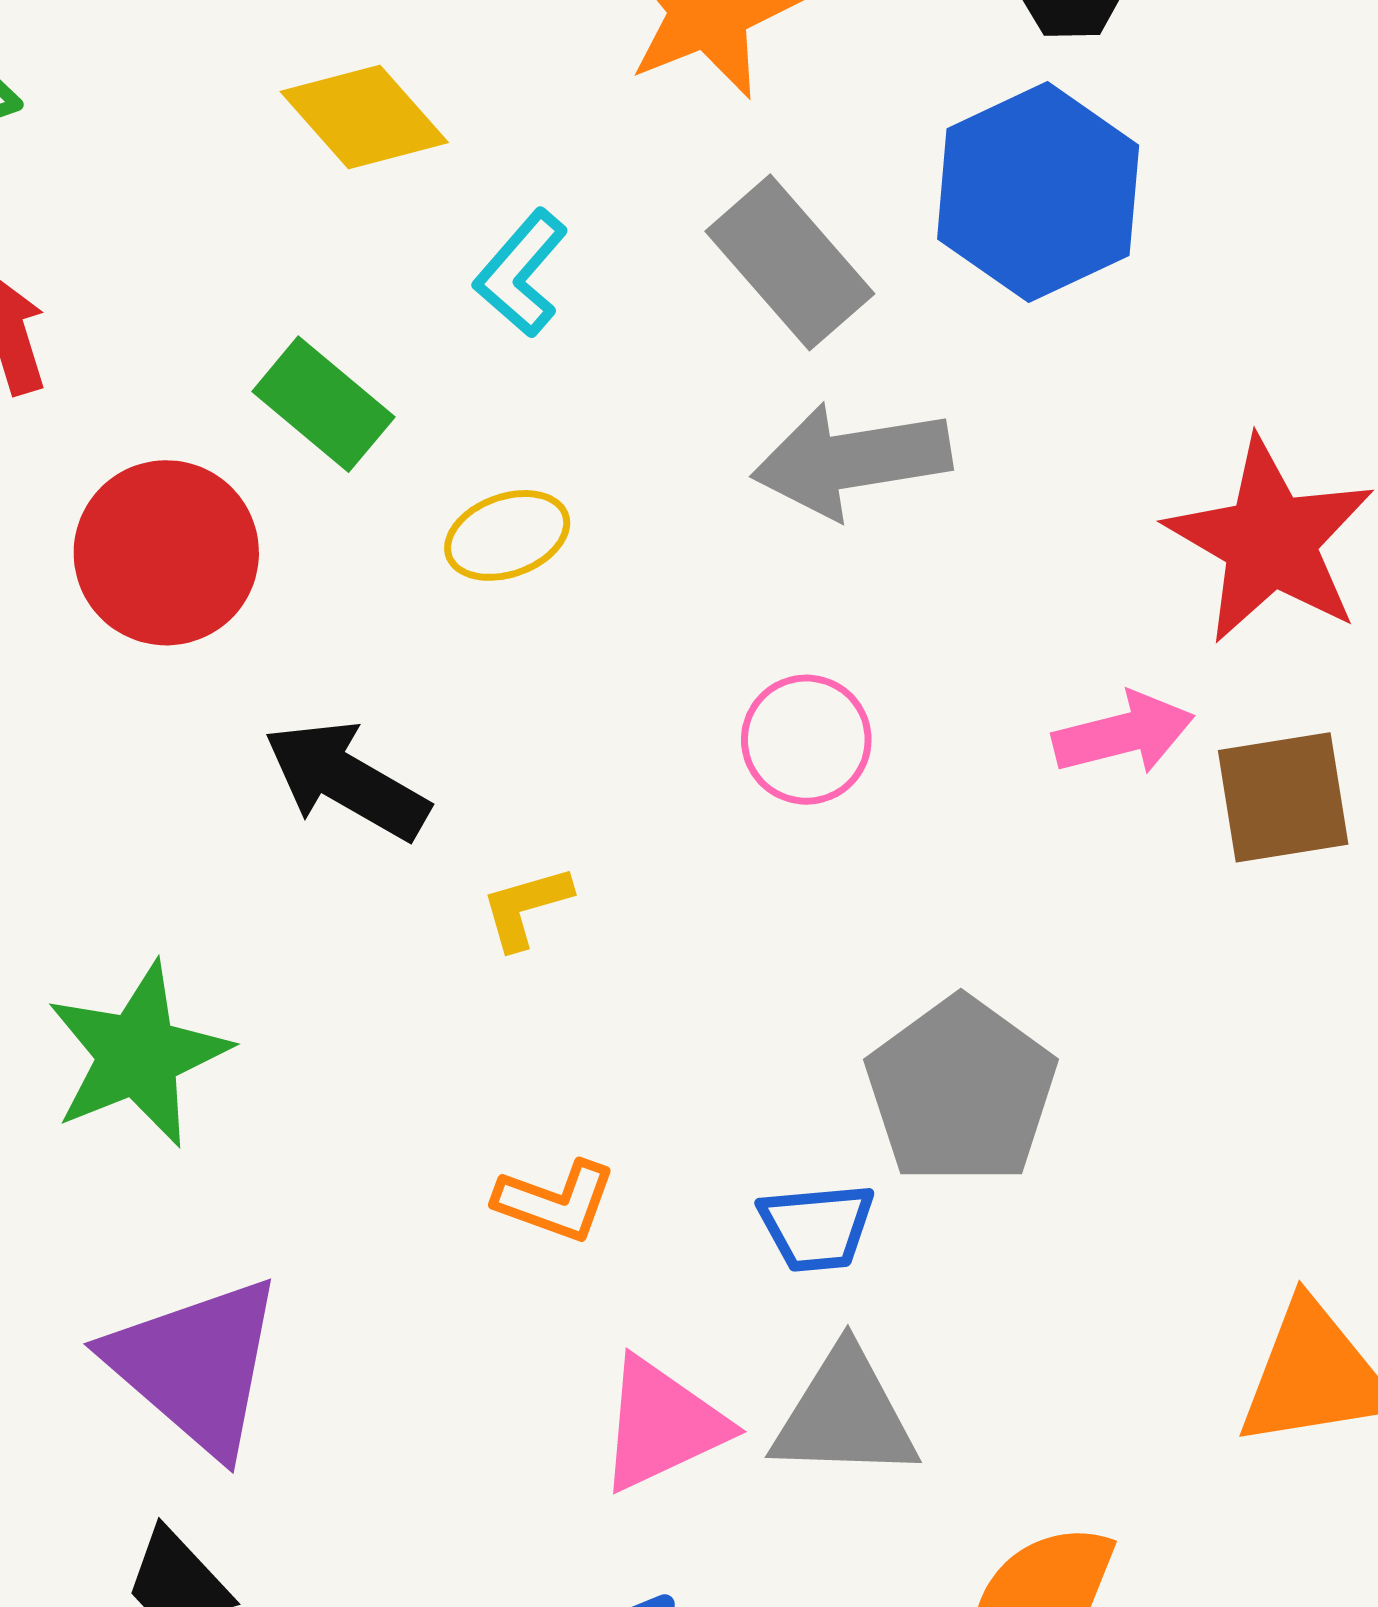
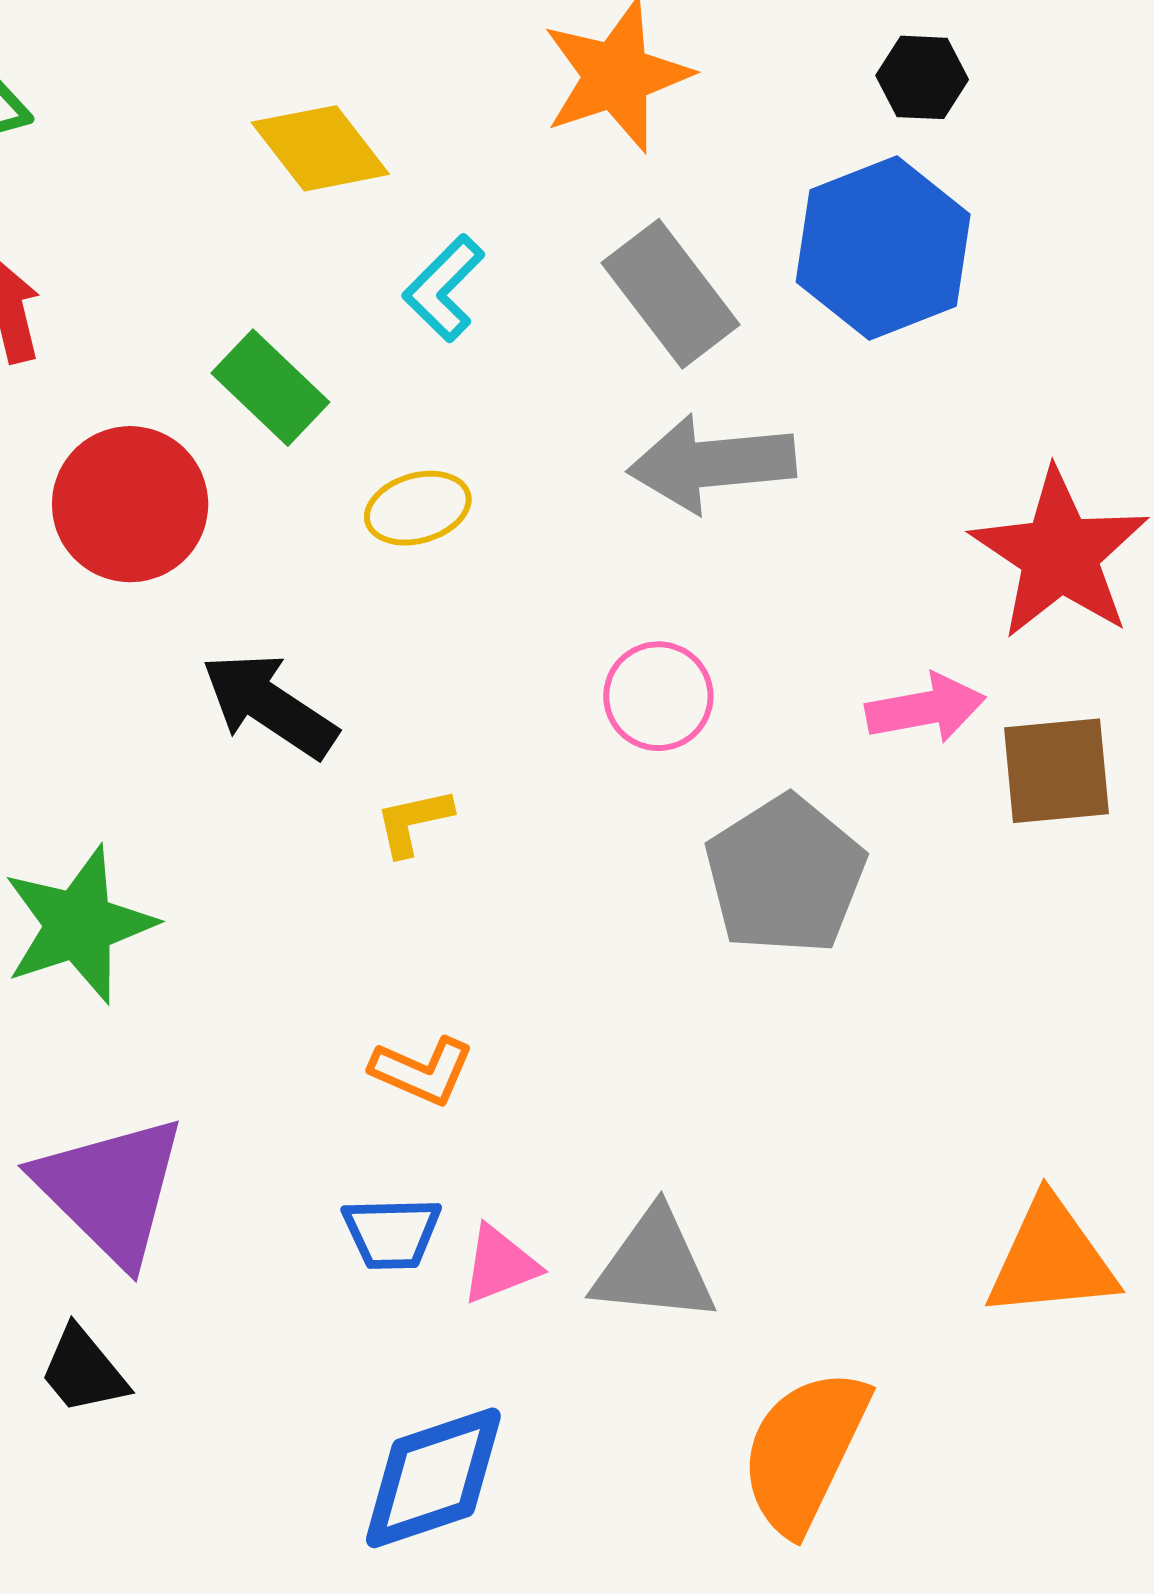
gray pentagon: (961, 1091) -> (785, 875), moved
blue trapezoid: (817, 1227) -> (392, 1233), moved
pink triangle: (662, 1424) -> (500, 1265), size x0.7

